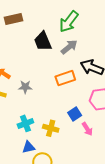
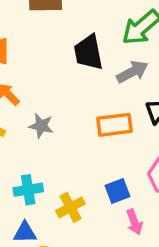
yellow cross: (51, 128) -> (70, 207), turned 35

